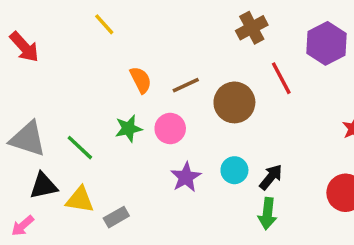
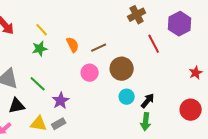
yellow line: (104, 24) -> (42, 30), moved
brown circle: (234, 102) -> (122, 69), moved
green star: (128, 129) -> (40, 49), moved
purple star: (186, 177) -> (61, 101), moved
yellow triangle: (80, 200) -> (39, 124), moved

